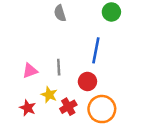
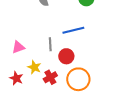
blue line: (96, 50) -> (73, 30), turned 65
gray line: (59, 67) -> (50, 44), moved

